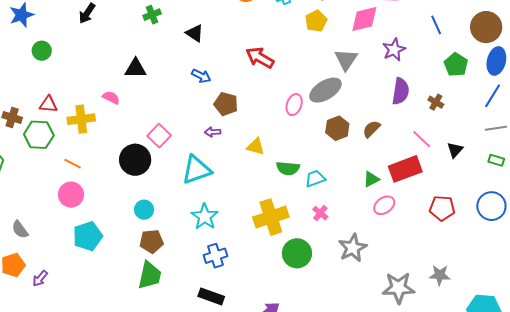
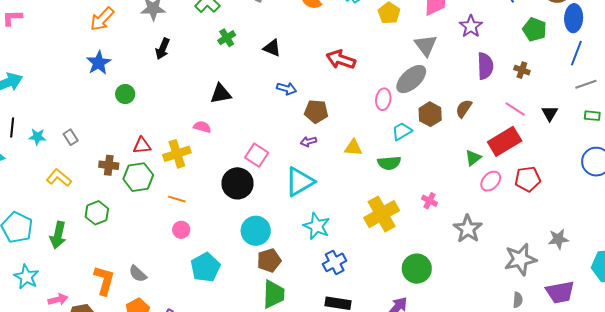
cyan trapezoid: (315, 179) -> (402, 131), moved
pink circle: (71, 195) -> (181, 230), size x0.7
red pentagon: (442, 208) -> (528, 179), moved
cyan circle: (144, 210) -> (256, 231), size x1.5
green circle: (297, 253) -> (417, 269), moved

